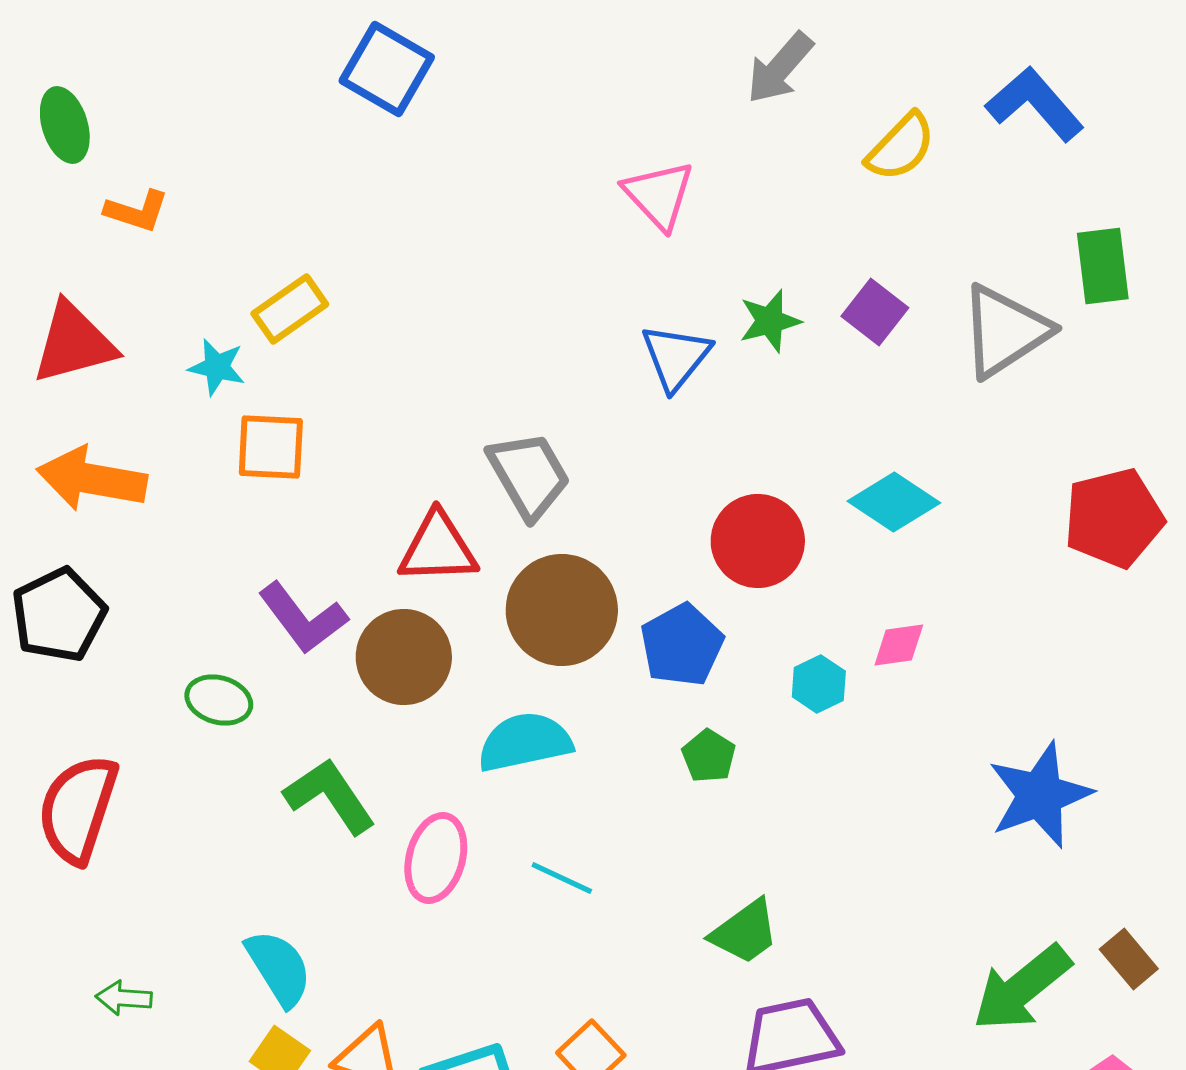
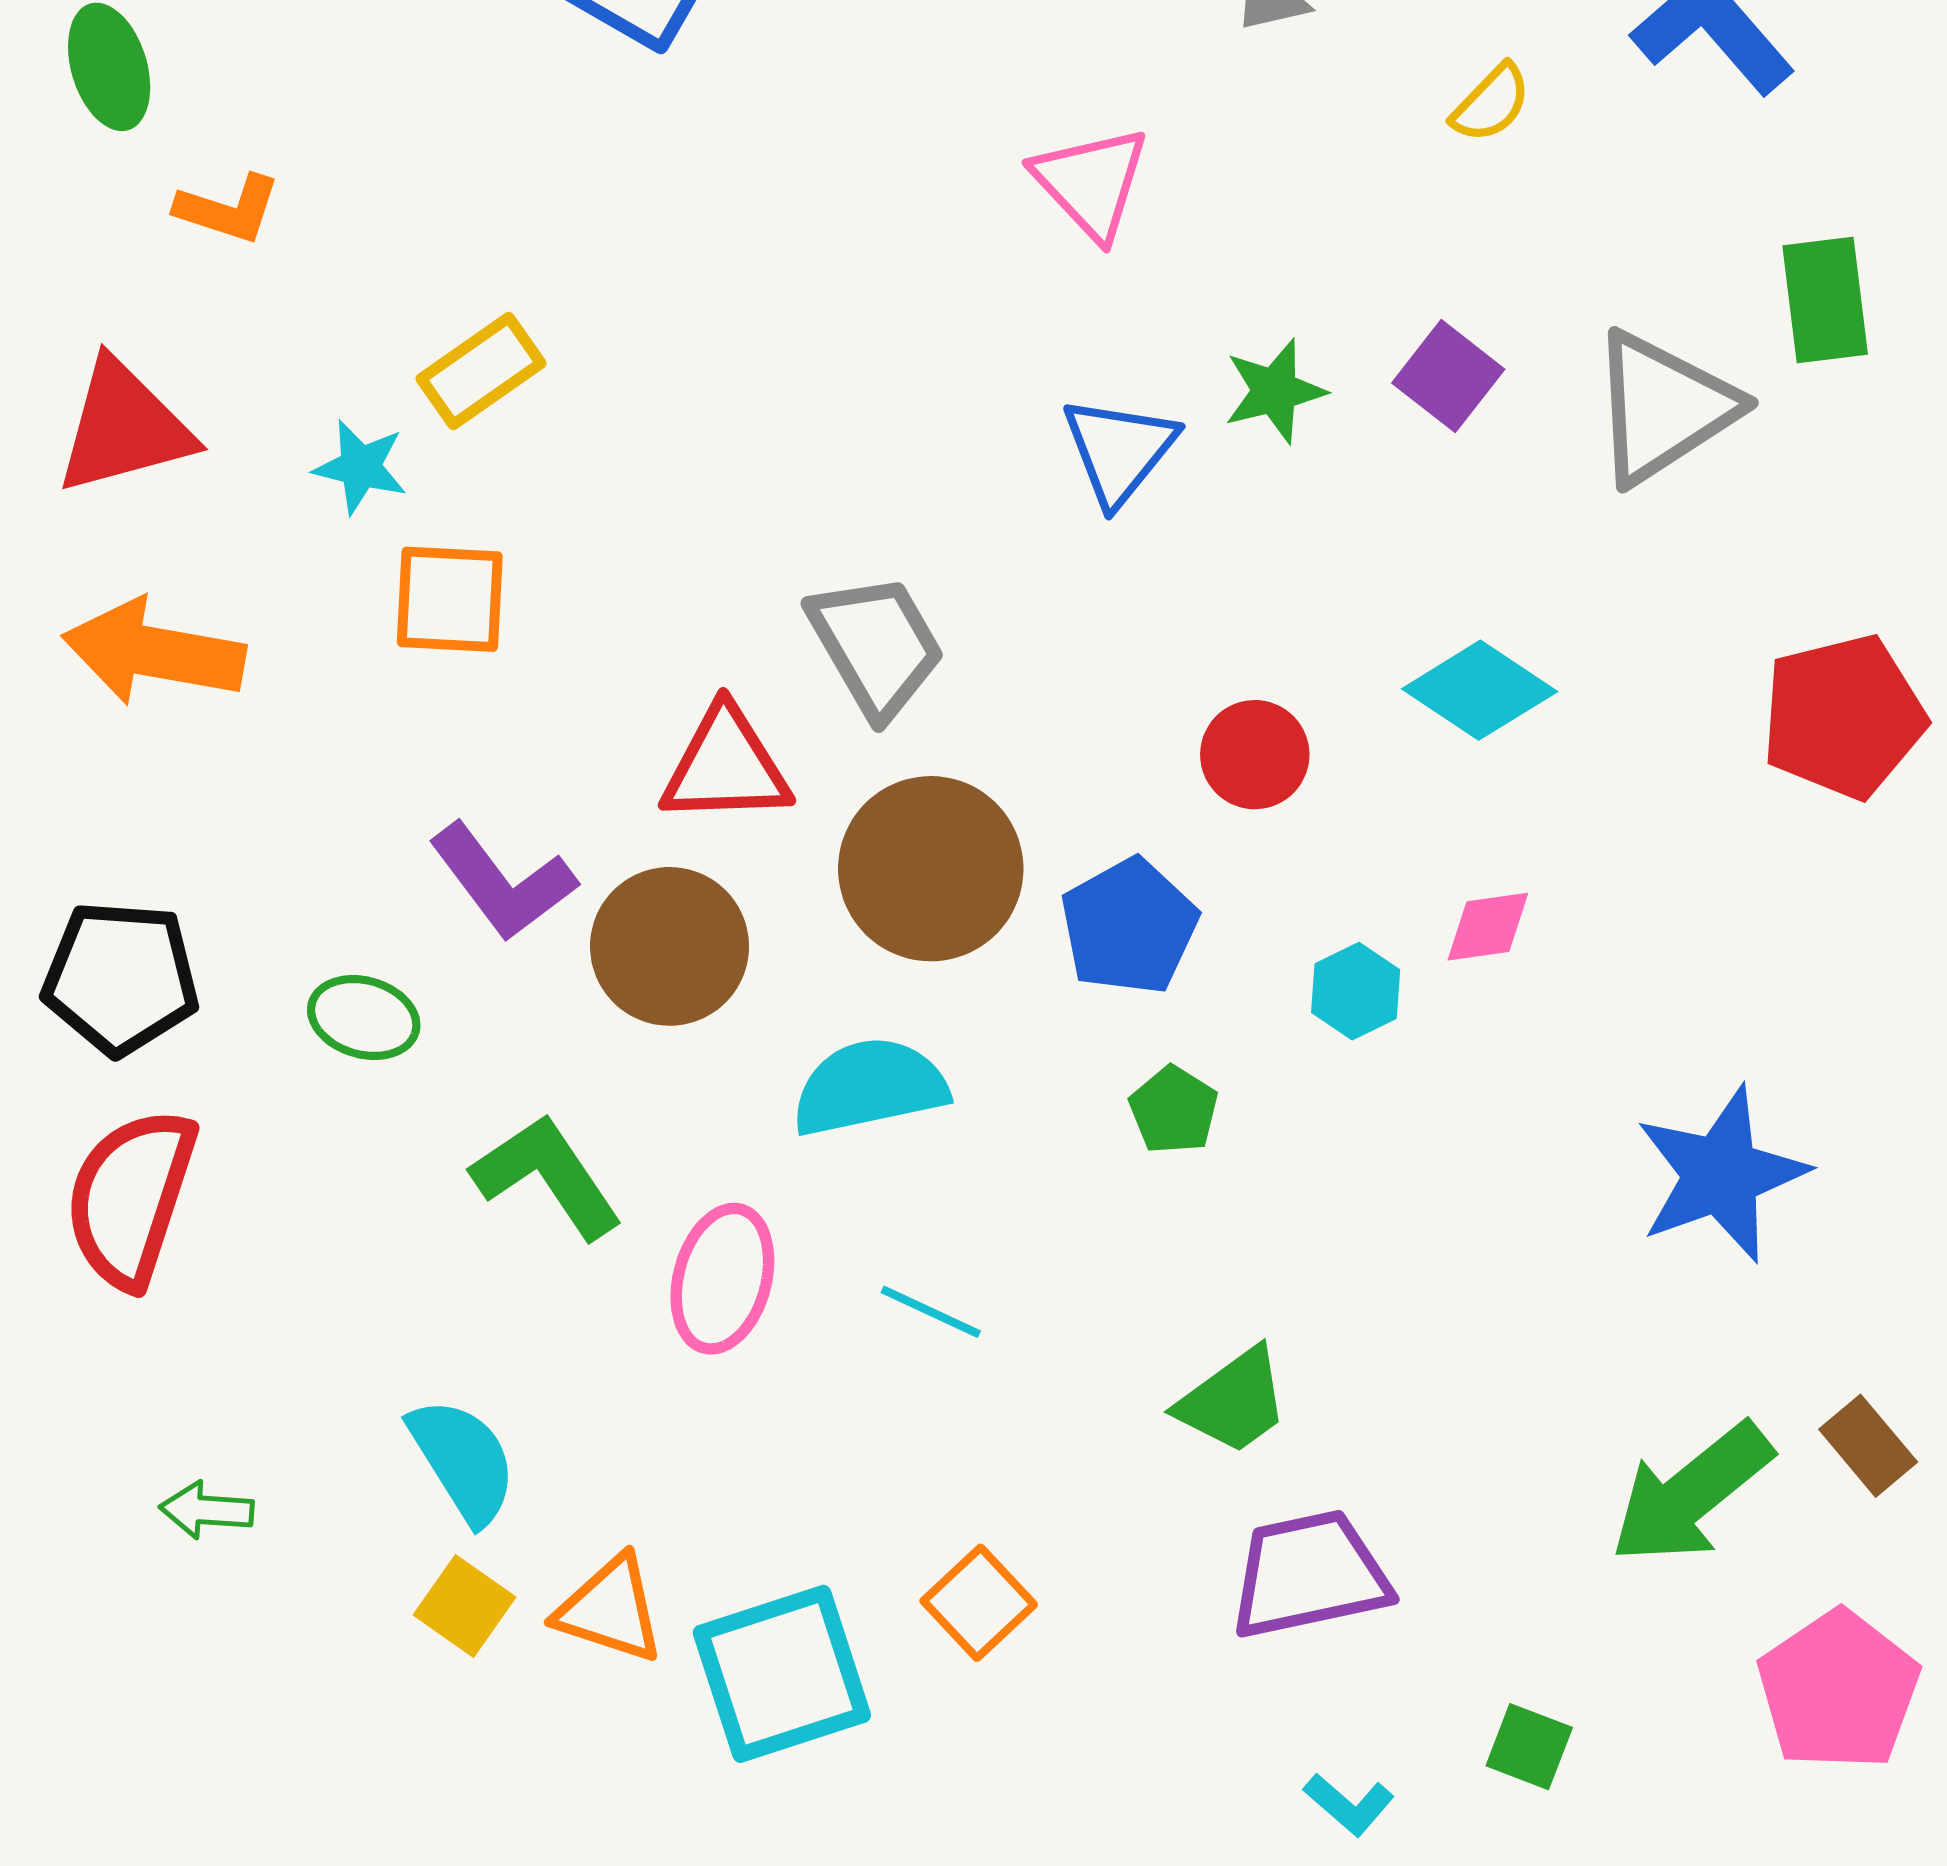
yellow semicircle: (901, 147) -> (1491, 103), size x0.7
red circle: (758, 541) -> (1255, 755), size x0.7
black pentagon: (59, 615) -> (121, 978), moved, turned 30

